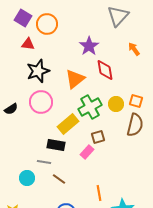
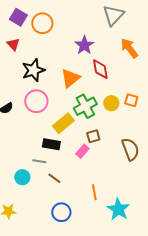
red triangle: (28, 44) -> (13, 44), moved, turned 40
orange arrow: (134, 49) -> (129, 48), size x1.5
brown semicircle: (135, 125) -> (130, 149), moved, turned -35

